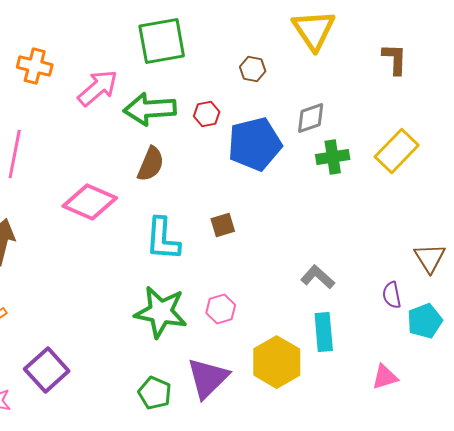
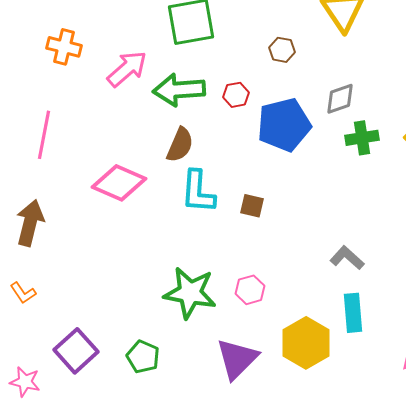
brown square: (223, 225) -> (252, 206), turned 30
cyan L-shape: (163, 239) -> (198, 192), moved
green pentagon: (155, 393) -> (143, 357), moved

